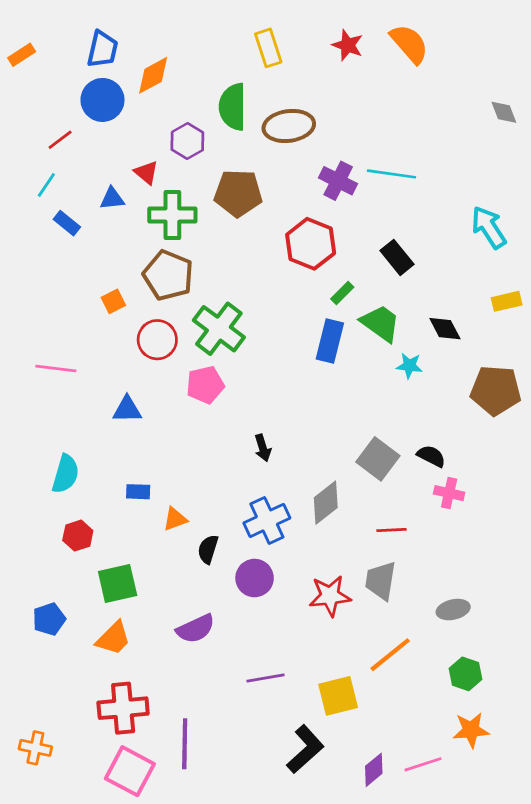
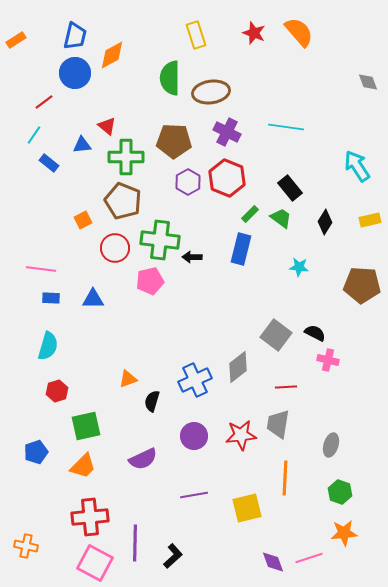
purple hexagon: (187, 141) -> (188, 182), moved
purple cross: (338, 181) -> (227, 132), moved
green trapezoid: (381, 323) -> (281, 218), moved, size x0.7
green cross: (219, 329) -> (160, 240), turned -30
black diamond: (445, 329) -> (325, 222), moved, turned 60
black arrow: (263, 448) -> (192, 257), moved, turned 108
blue rectangle: (138, 492) -> (51, 298), moved
purple circle: (255, 578) -> (194, 436), moved
gray ellipse: (453, 610) -> (331, 445), turned -60
orange line: (390, 655) -> (285, 478), turned -48
black L-shape: (305, 749) -> (173, 556), moved, size x0.7
purple diamond: (374, 770) -> (273, 562), turned -70

